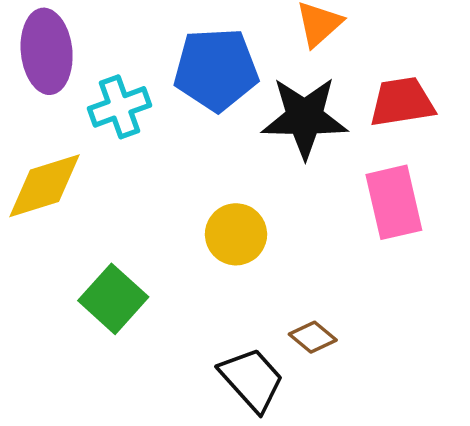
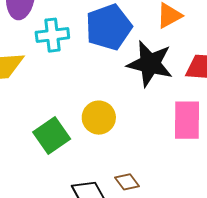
blue pentagon: (216, 69) -> (109, 27), turned -30
green square: (113, 299) -> (52, 136), moved

